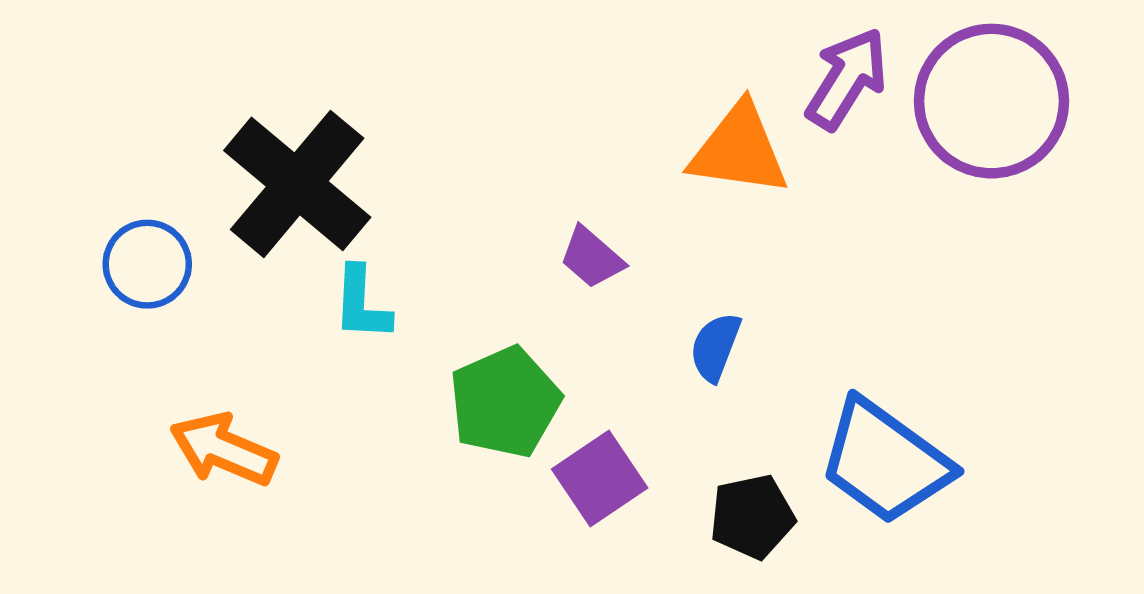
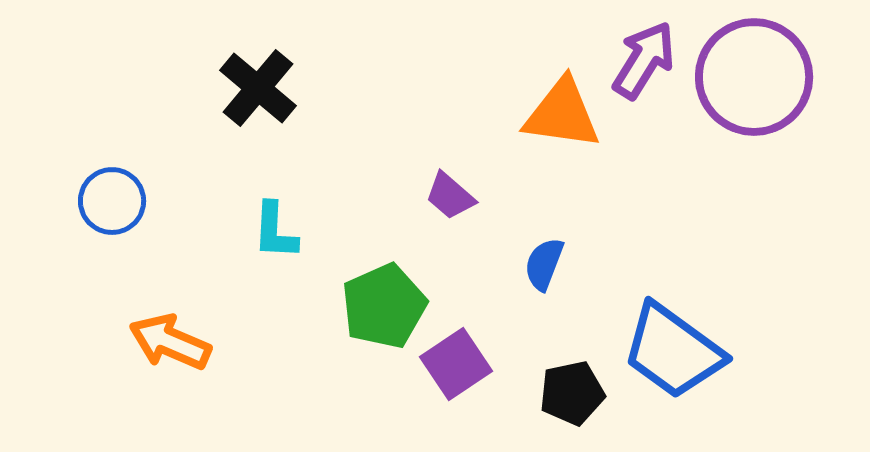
black cross: (297, 184) -> (258, 88), moved, size x0.7

